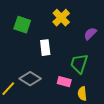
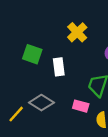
green square: (22, 25) -> (32, 54), moved

